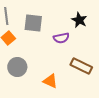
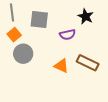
gray circle: (17, 67) -> (23, 54), moved
orange triangle: (50, 81) -> (61, 66), moved

